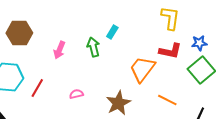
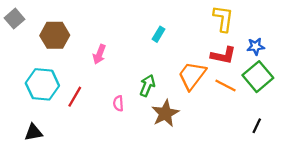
green arrow: (93, 47) -> (147, 86), moved, turned 36
pink semicircle: (76, 94) -> (118, 103), turned -80
orange line: (167, 100) -> (226, 86), moved

